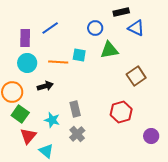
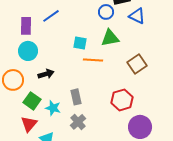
blue circle: (95, 28) -> (106, 12), moved
orange line: (58, 62) -> (93, 60), moved
green square: (20, 114) -> (32, 101), moved
purple circle: (151, 136) -> (140, 127), moved, size x1.5

